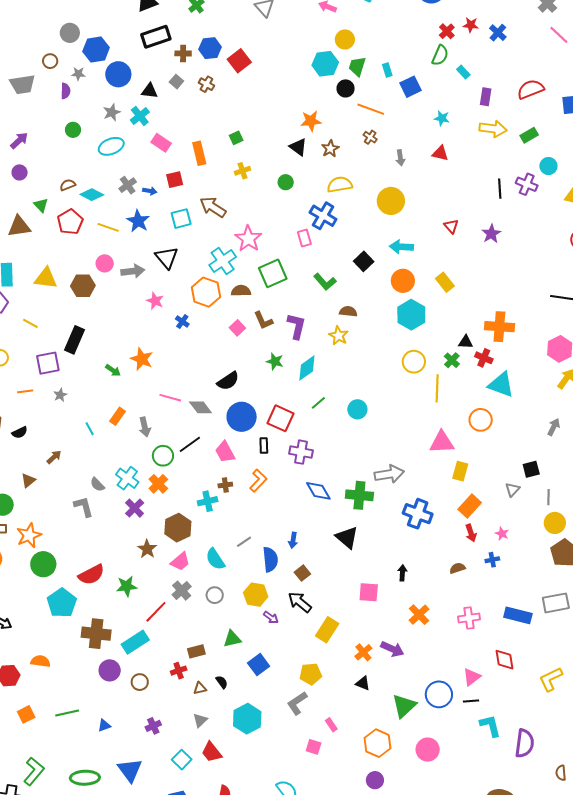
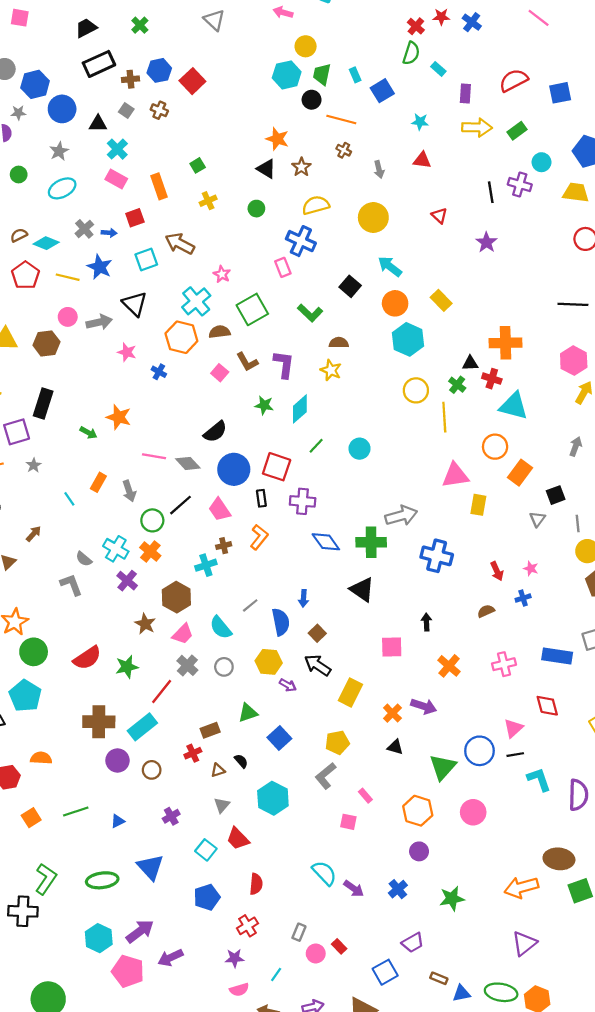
cyan cross: (140, 116) -> (117, 149), moved
orange star: (311, 121) -> (277, 139), turned 30
red triangle: (451, 226) -> (439, 216), moved
pink star: (248, 239) -> (222, 274), size x0.6
cyan arrow: (401, 247) -> (390, 266), turned 40
orange rectangle: (470, 506) -> (520, 473), moved
cyan pentagon: (62, 603) -> (25, 696), moved

